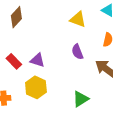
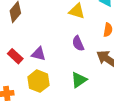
green triangle: (81, 99) -> (79, 80), moved

